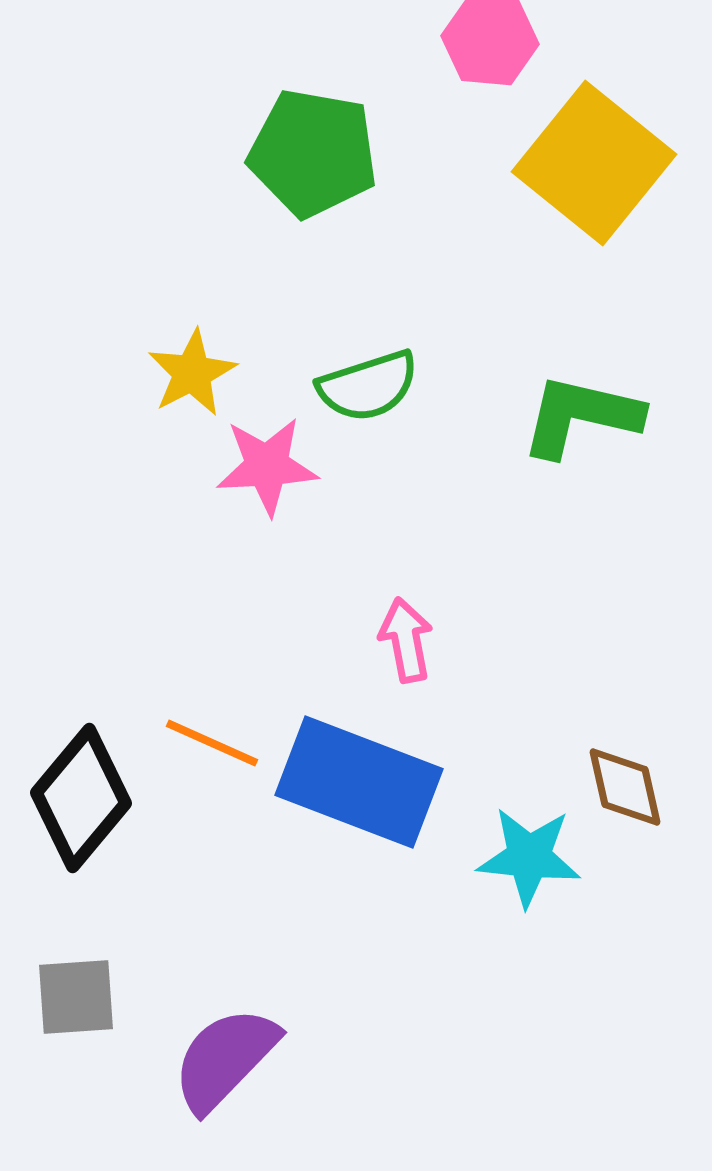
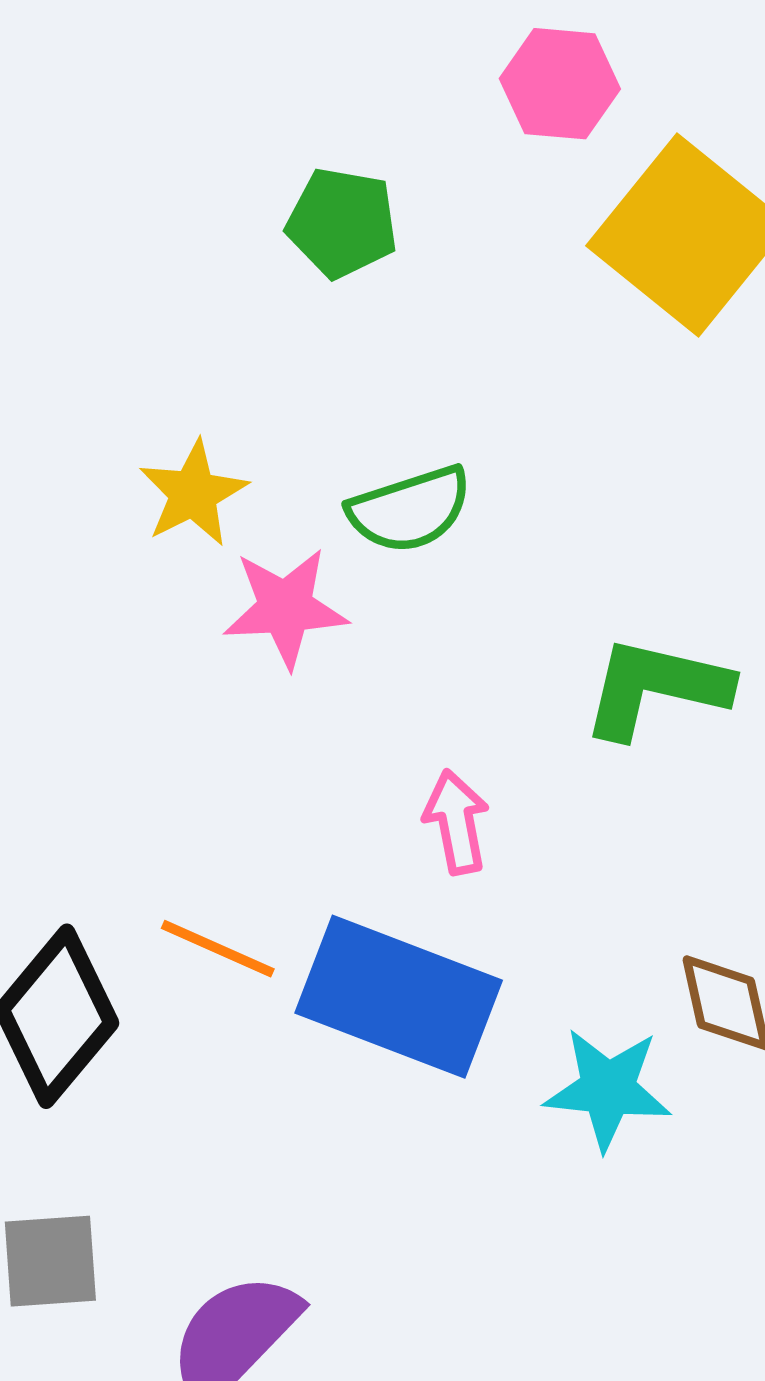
green pentagon: (313, 153) -> (342, 223), size x0.7
green L-shape: (581, 416) -> (656, 688), moved

